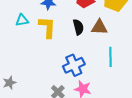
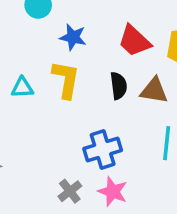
cyan triangle: (22, 20) -> (22, 88), moved

